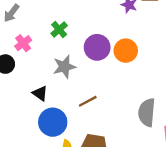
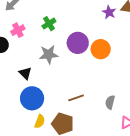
brown line: (88, 101) -> (76, 98), moved
gray semicircle: (147, 112) -> (110, 102), size x0.6

